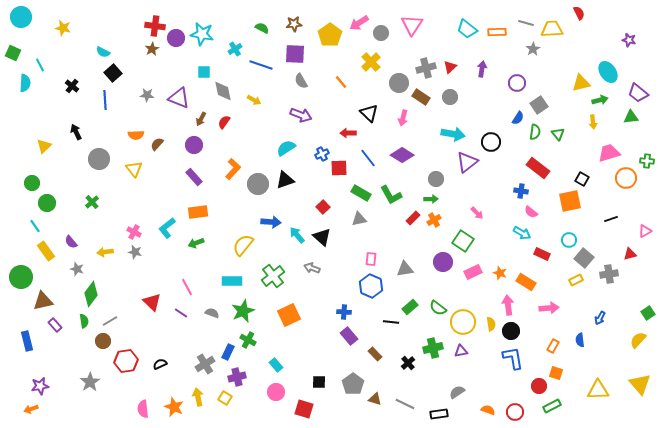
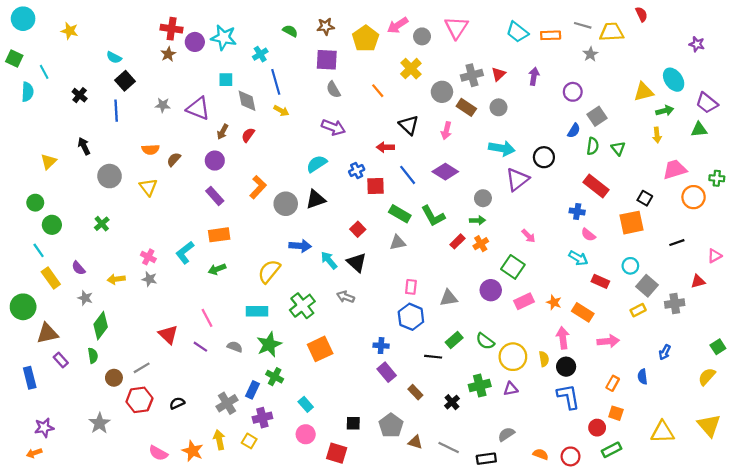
blue line: (261, 65) -> (276, 82), moved, turned 55
gray line: (110, 321) -> (142, 368), moved
pink semicircle: (143, 409) -> (158, 453), turned -54

